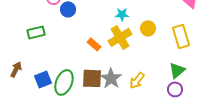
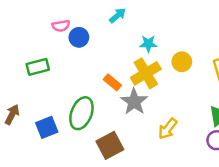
brown square: (92, 78) -> (110, 145), moved, turned -30
gray star: (111, 78) -> (134, 102), moved
green ellipse: (64, 82) -> (81, 113), moved

